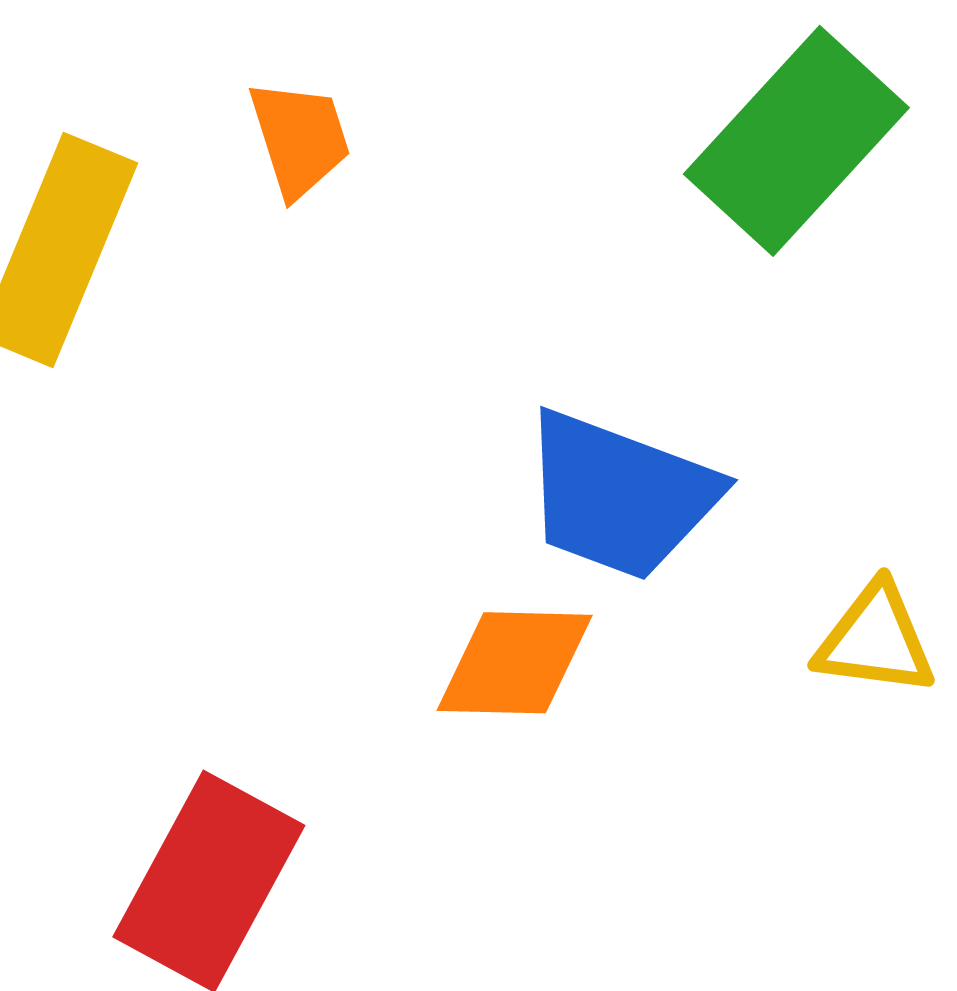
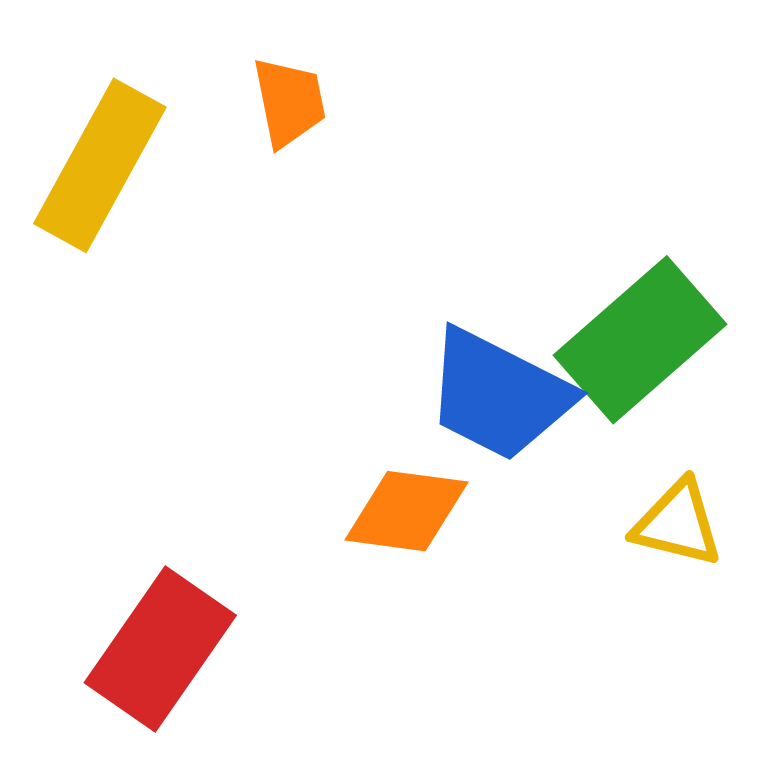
green rectangle: (796, 141) -> (640, 340), moved

